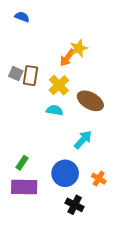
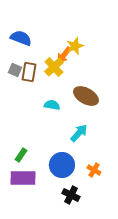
blue semicircle: (22, 17) -> (21, 38), moved, size x1.5
yellow cross: (59, 85) -> (54, 67), moved

